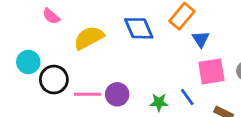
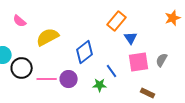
blue diamond: (139, 28) -> (85, 52), moved, turned 75
blue line: (187, 97) -> (112, 71), moved

